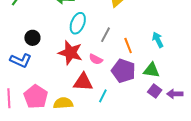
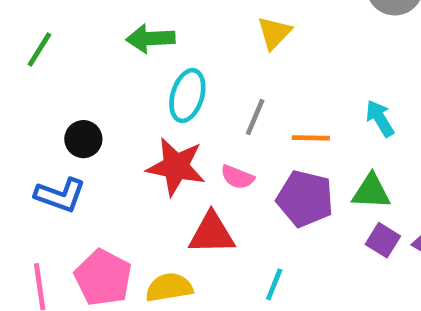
orange line: (128, 45) -> (311, 138), turned -63
cyan line: (103, 96) -> (274, 284), moved

